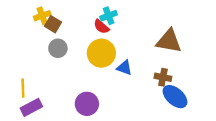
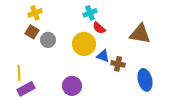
brown square: (53, 24) -> (32, 32), moved
red semicircle: (101, 27) -> (99, 28), moved
brown cross: (163, 77) -> (118, 64), moved
blue ellipse: (175, 97) -> (145, 80), turned 35

